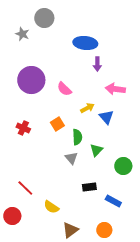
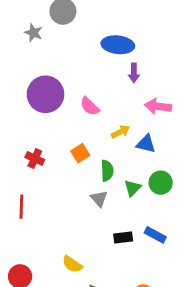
blue triangle: (106, 117) -> (146, 144), turned -35
green circle: (123, 166) -> (161, 183), moved
red line: (25, 188) -> (21, 207), moved, turned 48
blue rectangle: (113, 201) -> (155, 235), moved

